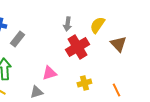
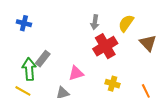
gray rectangle: (17, 39) -> (43, 59), moved
yellow cross: (84, 83) -> (113, 84), turned 32

